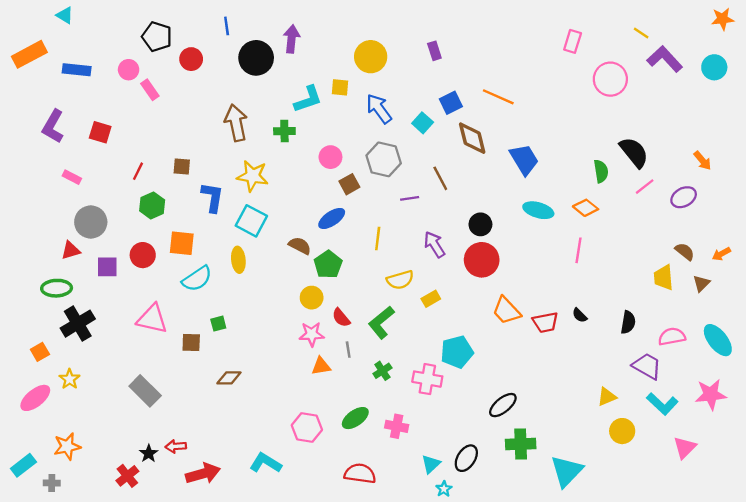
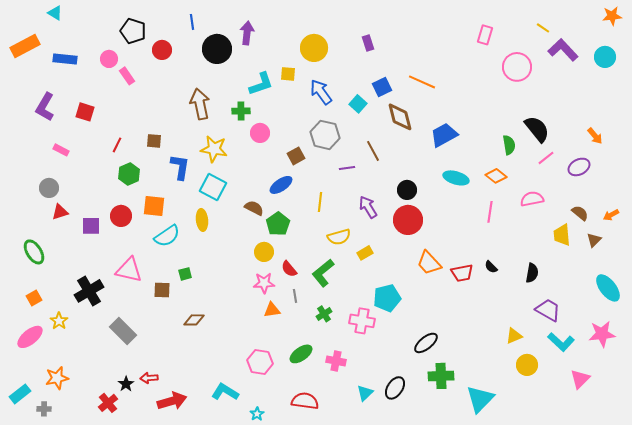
pink circle: (330, 157) -> (260, 133), moved
blue trapezoid: (524, 159) -> (444, 135), turned -88
gray circle: (91, 222) -> (49, 188), moved, size x0.7
green ellipse: (57, 288) -> (34, 252), moved, turned 60
black cross: (78, 324) -> (89, 291), moved
pink semicircle: (672, 337) -> (532, 199), moved
cyan star: (444, 489) -> (257, 414), moved

